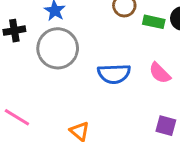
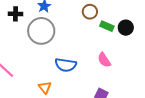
blue semicircle: (114, 74) -> (66, 65), moved

